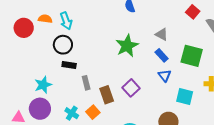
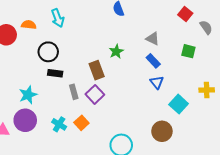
cyan arrow: (66, 21) -> (58, 18), moved
green star: (127, 46) -> (116, 51), size x0.6
green square: (192, 56) -> (188, 51), moved, size x0.6
purple square: (131, 88) -> (95, 94), moved
brown rectangle: (107, 95) -> (97, 70), moved
cyan square: (185, 96) -> (179, 104), turned 30

